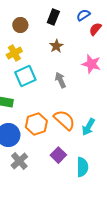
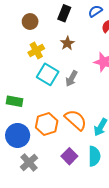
yellow cross: (14, 53) -> (36, 51), moved
cyan square: (25, 76) -> (48, 74), moved, turned -35
gray arrow: (60, 80) -> (71, 78), turned -126
cyan semicircle: (82, 167) -> (94, 156), moved

